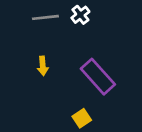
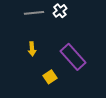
yellow square: (82, 118) -> (50, 77), moved

